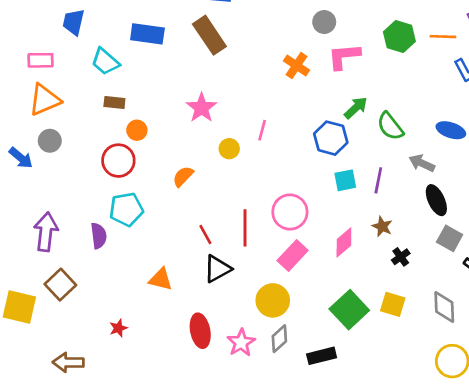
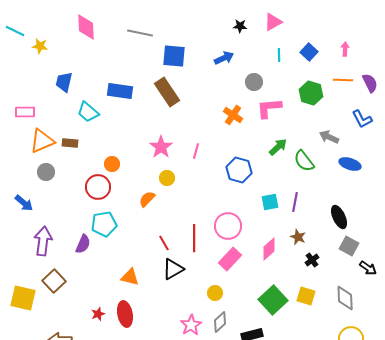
orange line: (443, 37) -> (343, 80), moved
pink rectangle: (41, 60) -> (25, 112), moved
brown rectangle: (114, 102) -> (70, 143), moved
pink line: (262, 130) -> (196, 151), moved
blue hexagon: (331, 138) -> (239, 170), moved
yellow circle: (229, 149) -> (167, 178), moved
blue arrow: (21, 158) -> (24, 203), moved
gray arrow: (422, 163) -> (329, 137), moved
purple semicircle: (99, 236) -> (83, 244), turned 30
yellow circle: (273, 300) -> (215, 293), size x0.6
red ellipse: (200, 331) -> (125, 314), moved

